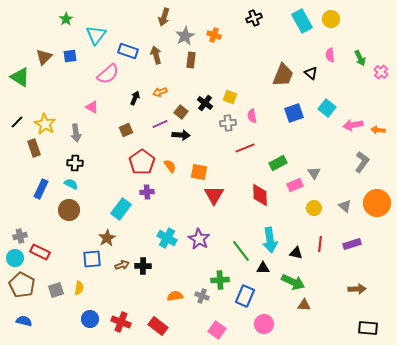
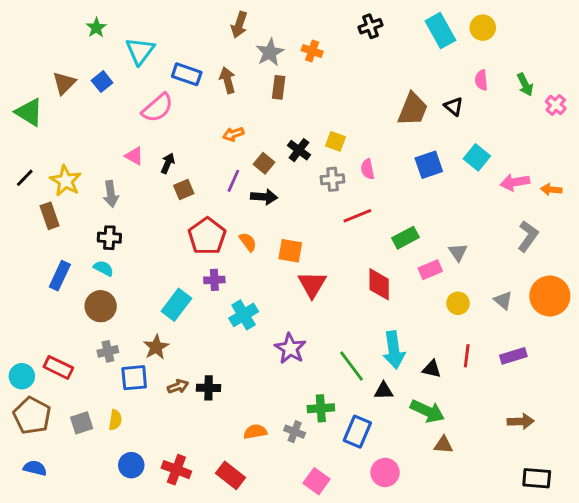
blue square: (70, 56) -> (102, 82), turned -32
black arrow: (135, 98) -> (168, 163), moved
purple line: (160, 124) -> (233, 181), turned -42
gray cross: (20, 236) -> (108, 351), moved
cyan cross: (167, 238) -> (244, 315), moved, turned 30

